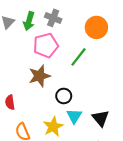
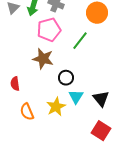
brown star: (39, 76) -> (43, 59), turned 30

